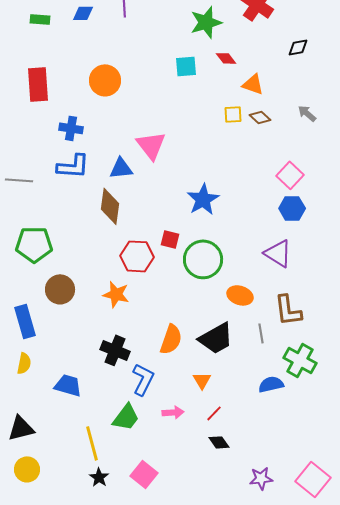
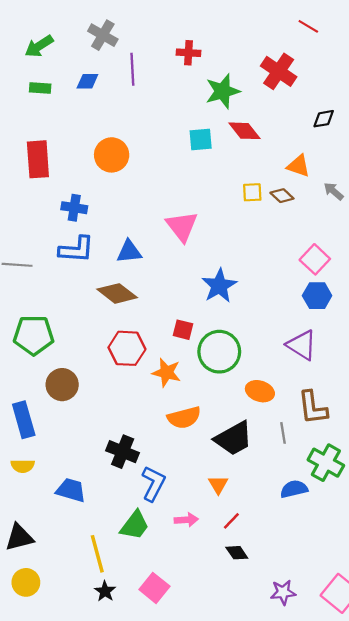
red diamond: (226, 58) -> (245, 131), size x1.4
orange triangle: (253, 84) -> (298, 166), moved
pink triangle: (151, 145) -> (182, 226), moved
brown diamond: (110, 206) -> (117, 293), turned -60
red hexagon: (137, 256) -> (127, 348), moved
orange star: (116, 294) -> (167, 373), moved
orange semicircle: (171, 339) -> (184, 418), moved, turned 56
yellow semicircle: (24, 363) -> (23, 466), turned 80

